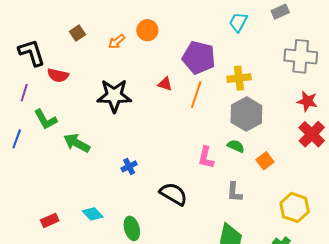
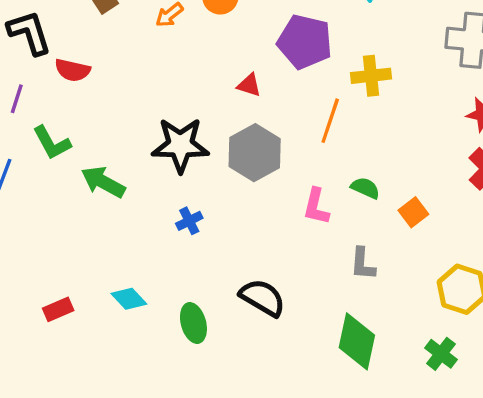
orange line: (196, 95) -> (330, 121), moved
black star: (114, 96) -> (180, 145), moved
gray hexagon: (246, 114) -> (255, 153), moved
black semicircle: (173, 194) -> (262, 298), moved

